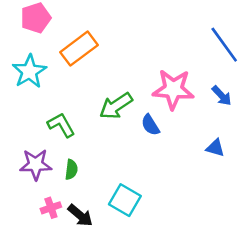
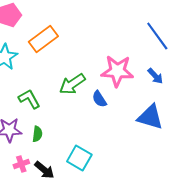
blue triangle: (215, 148) -> (150, 117), size x1.8

